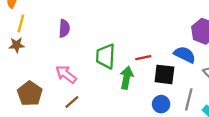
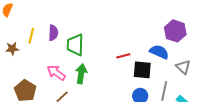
yellow line: (21, 23) -> (31, 36), moved
green trapezoid: (106, 56) -> (75, 45), moved
green arrow: (127, 78) -> (81, 74), moved

